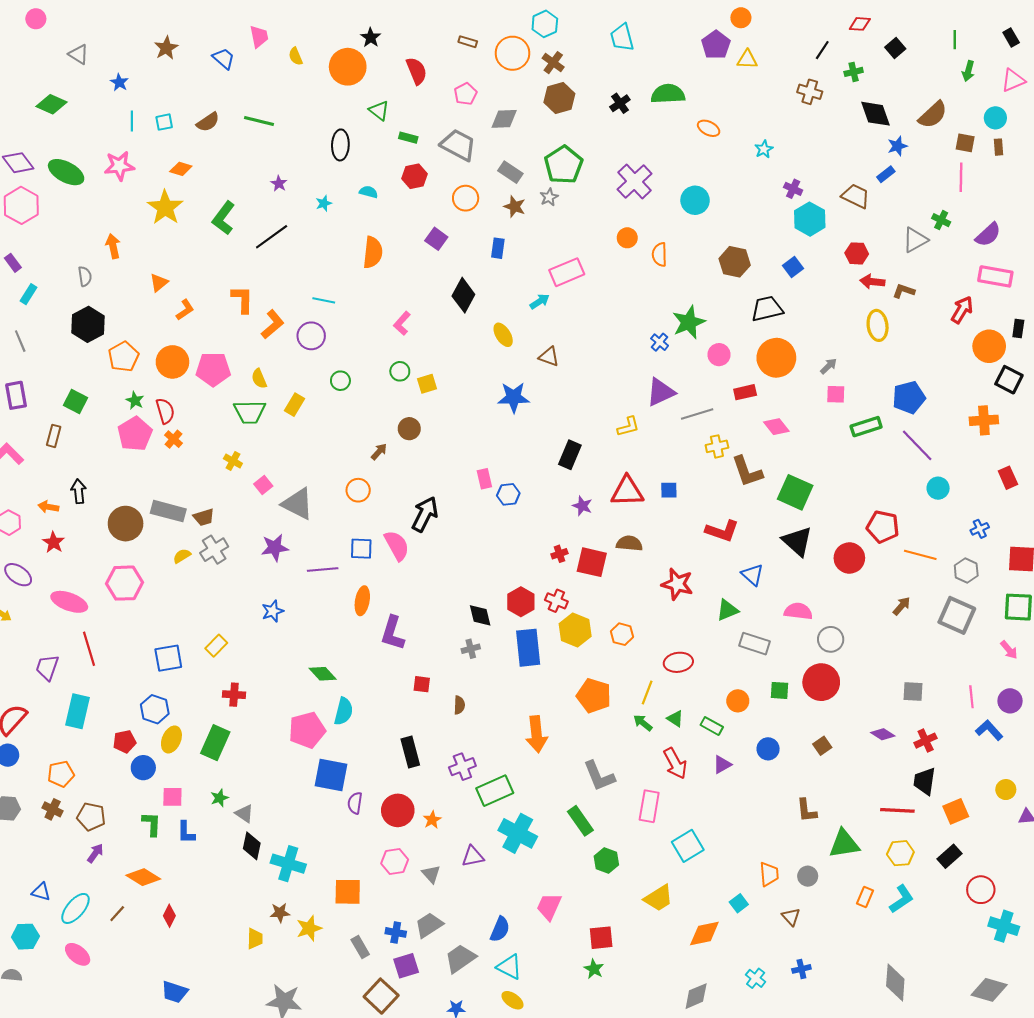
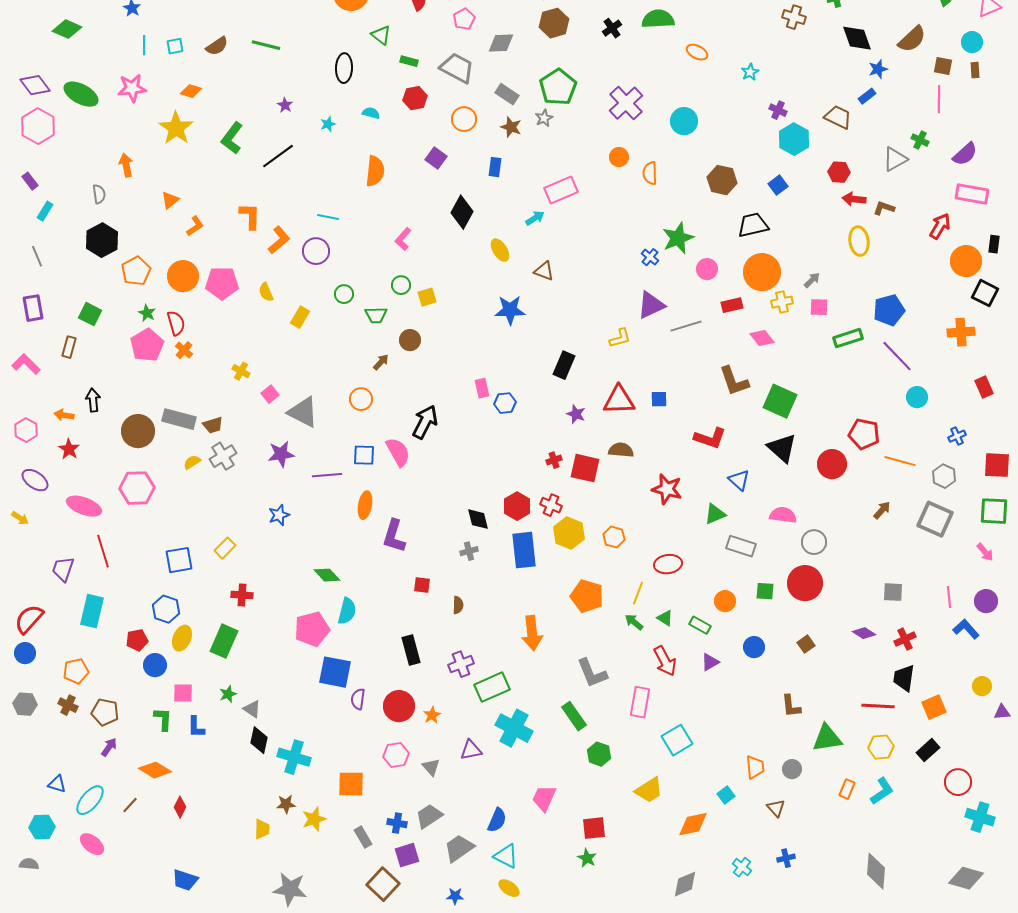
green trapezoid: (250, 412) -> (376, 315), moved, size x0.7
yellow cross: (717, 446) -> (782, 302), moved

